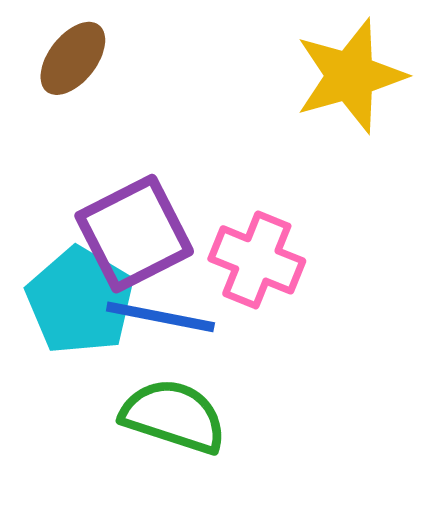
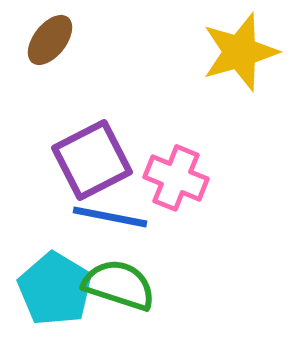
cyan pentagon: (80, 301) -> (55, 289), moved

